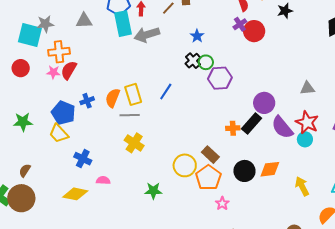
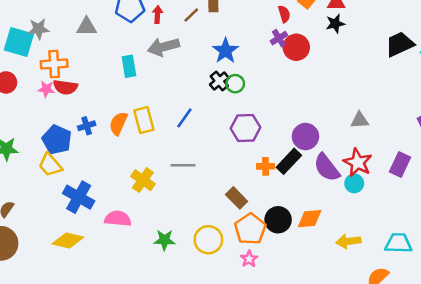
cyan rectangle: (123, 24) -> (129, 66), moved, size x0.7
blue star: (197, 36) -> (226, 51), size x1.5
red semicircle: (69, 70) -> (65, 87), turned -114
purple hexagon: (220, 78) -> (245, 128), moved
gray line: (130, 115) -> (183, 165), moved
blue cross: (83, 159) -> (79, 197), size x1.4
yellow circle: (185, 165) -> (208, 240), moved
orange pentagon: (208, 178) -> (250, 229), moved
pink semicircle: (103, 180) -> (118, 219), moved, size x1.5
yellow arrow: (302, 186) -> (348, 241), turned -72

